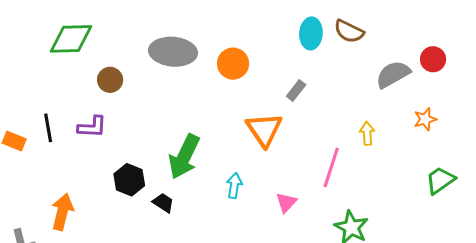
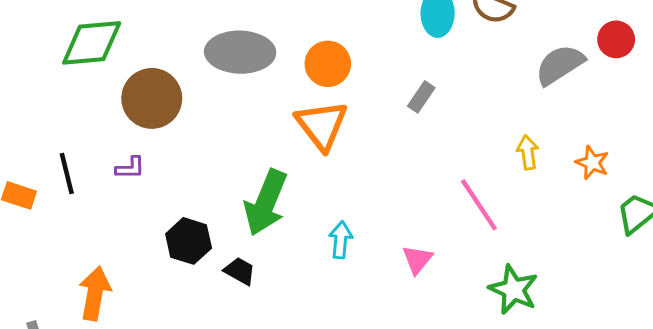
brown circle: (110, 80) -> (152, 98), size x1.6
orange star: (425, 119) -> (592, 163), moved, turned -30
purple L-shape: (92, 127) -> (130, 168), size x0.7
orange triangle: (264, 130) -> (322, 125), moved
pink line: (331, 167) -> (479, 205), turned -48

